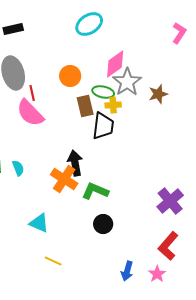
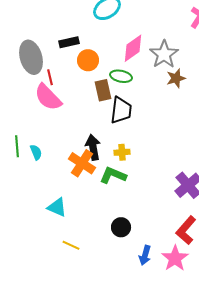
black rectangle: (13, 29) -> (69, 42), moved
gray star: (127, 82) -> (164, 54), moved
yellow cross: (113, 105) -> (122, 152), moved
black circle: (103, 224) -> (121, 227), moved
pink star: (157, 274) -> (175, 258), size x1.5

